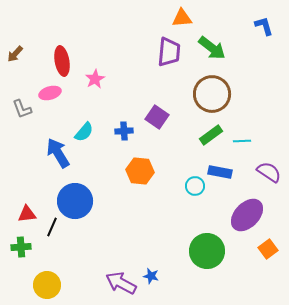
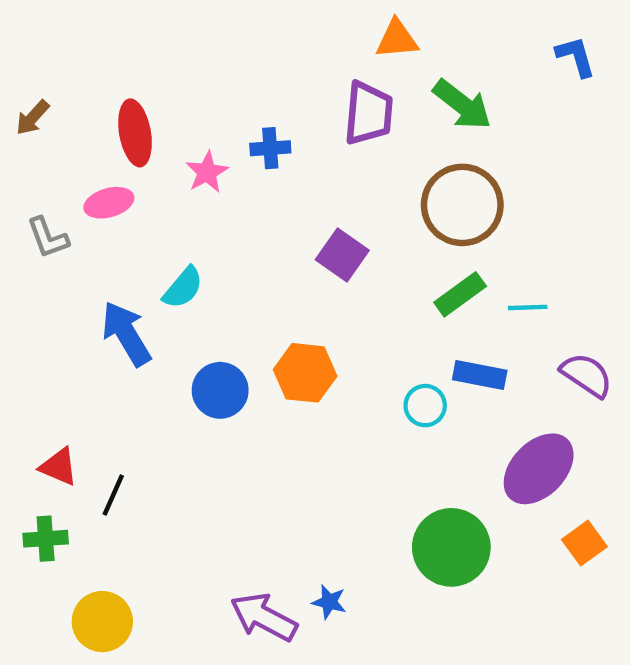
blue cross: (124, 131) -> (270, 148), moved
blue circle: (75, 201) -> (220, 390), moved, size x0.7
red triangle: (27, 214) -> (59, 467), turned 30

